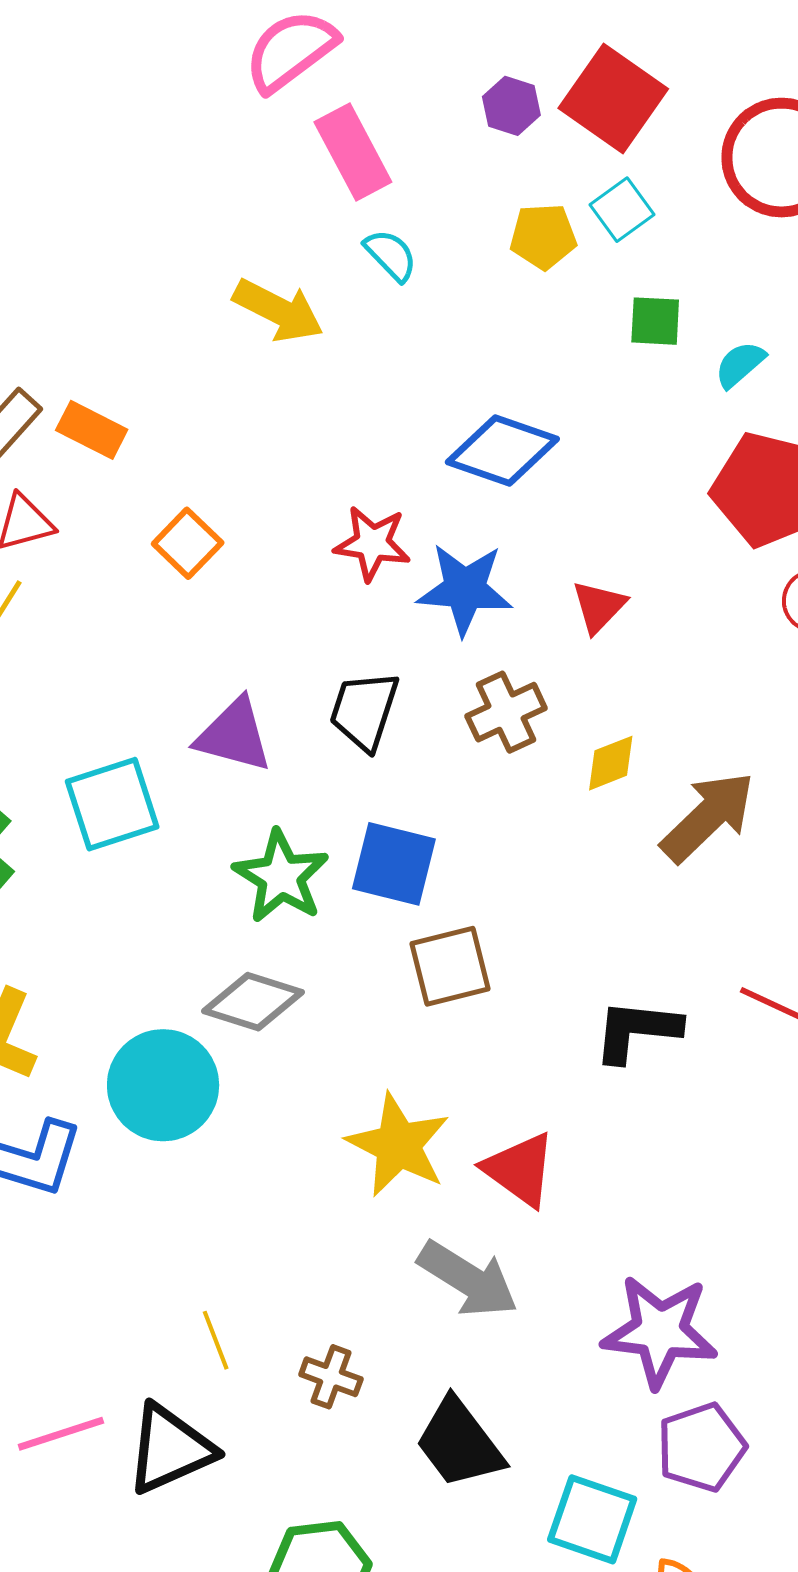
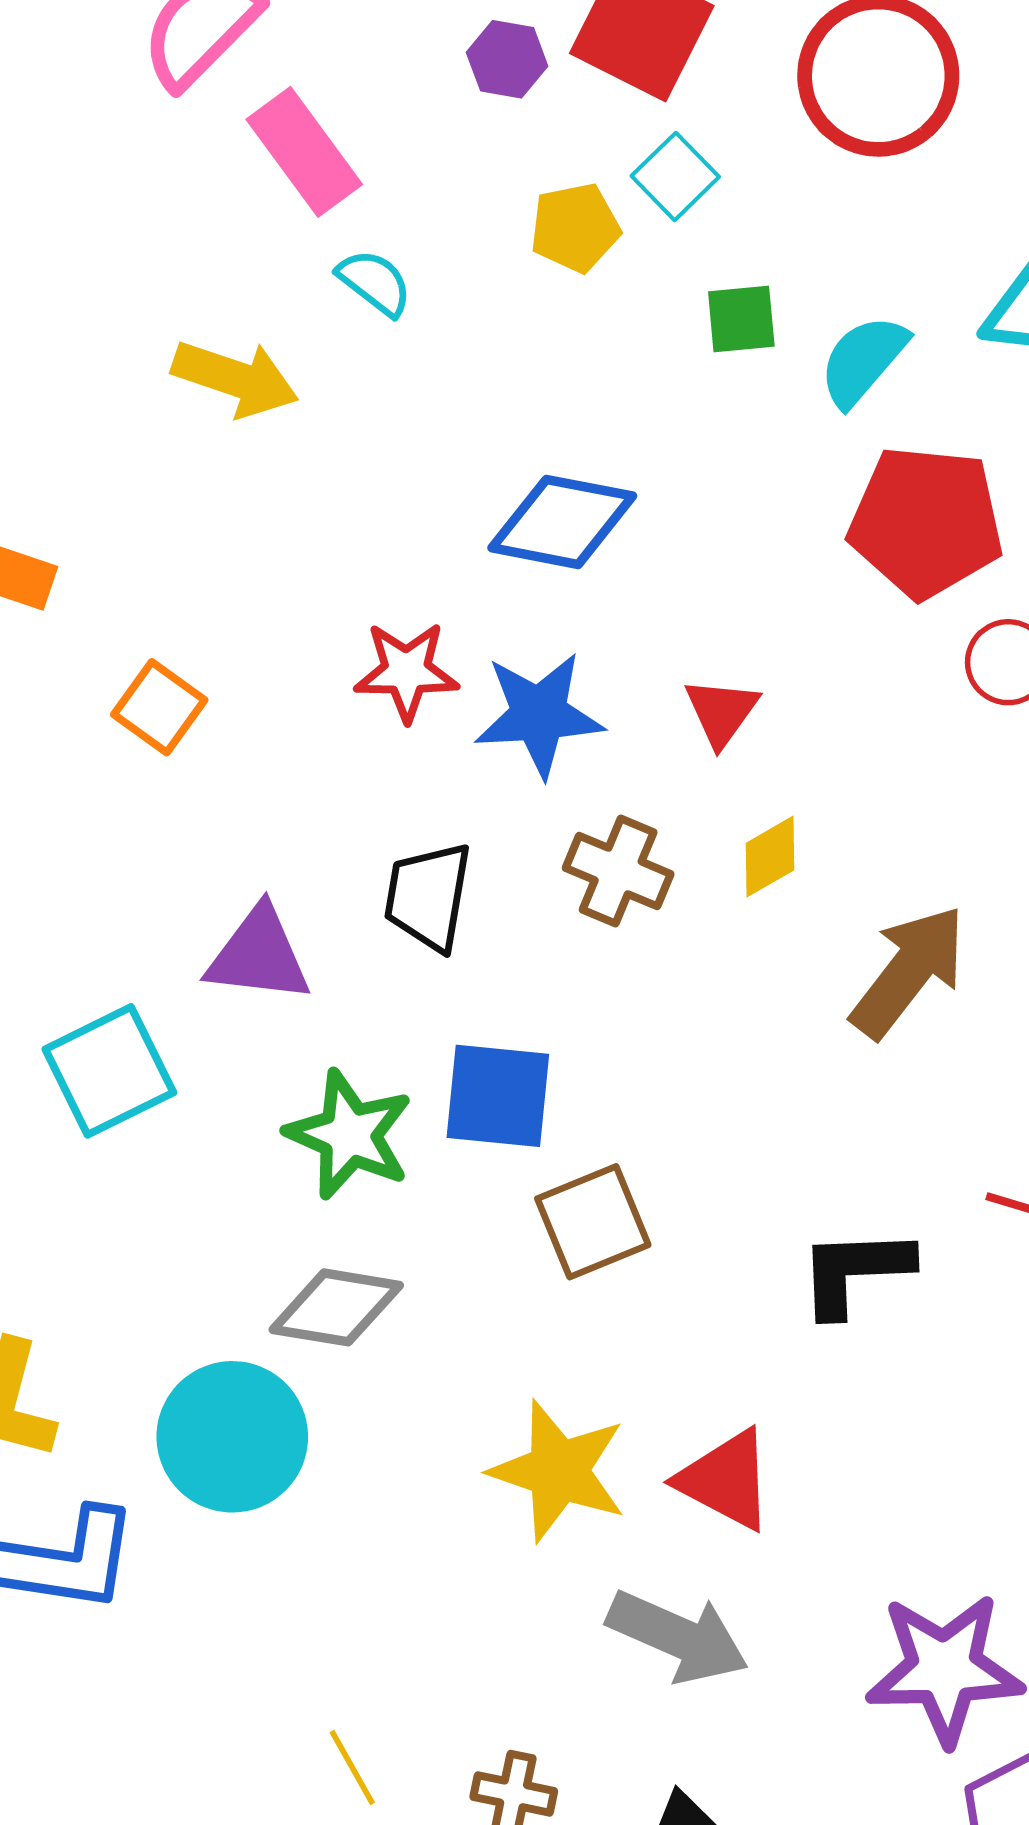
cyan semicircle: (740, 364) -> (863, 360), size x1.4
brown cross: (506, 712) -> (618, 871), turned -34
yellow diamond: (611, 763) -> (770, 857), moved

